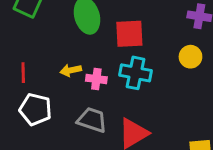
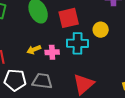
yellow circle: (190, 57) -> (101, 30), moved
gray trapezoid: (92, 120) -> (42, 81), moved

